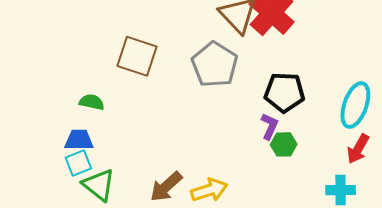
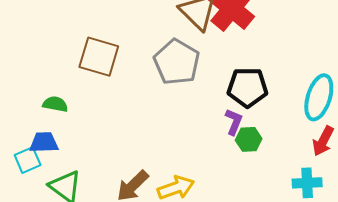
cyan square: (78, 163) -> (28, 160), moved

